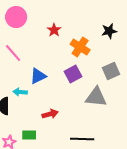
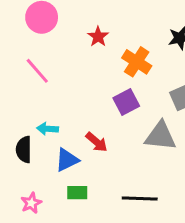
blue triangle: (38, 76) -> (67, 160), moved
red arrow: (50, 114) -> (97, 142), moved, turned 56
green rectangle: (29, 135) -> (77, 193), moved

